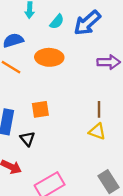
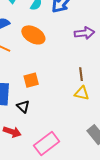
orange ellipse: (49, 57) -> (33, 35), turned 35

